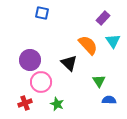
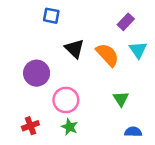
black triangle: (69, 63) -> (74, 49), moved
pink circle: (41, 82) -> (66, 100), moved
blue semicircle: (109, 100) -> (133, 132), moved

